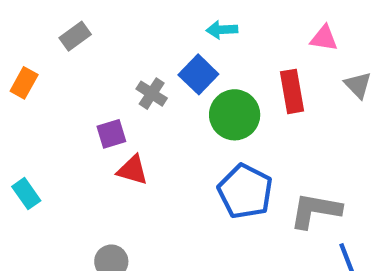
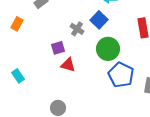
green circle: (235, 115) -> (108, 49), moved

